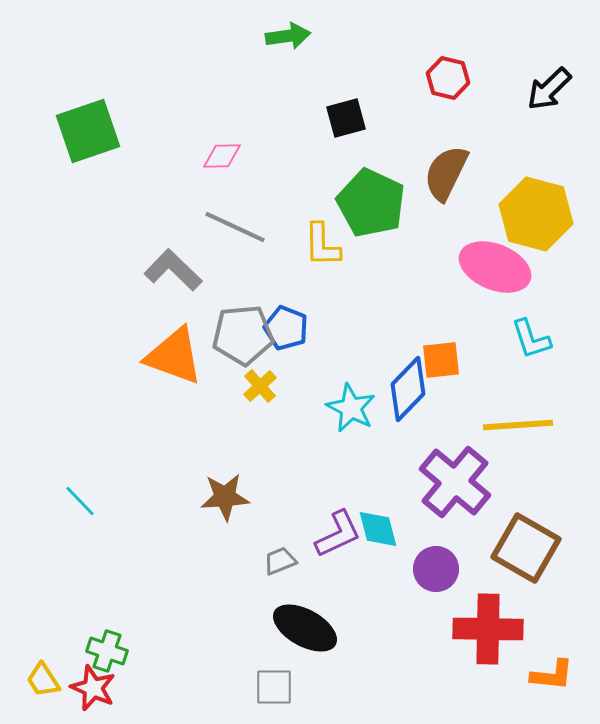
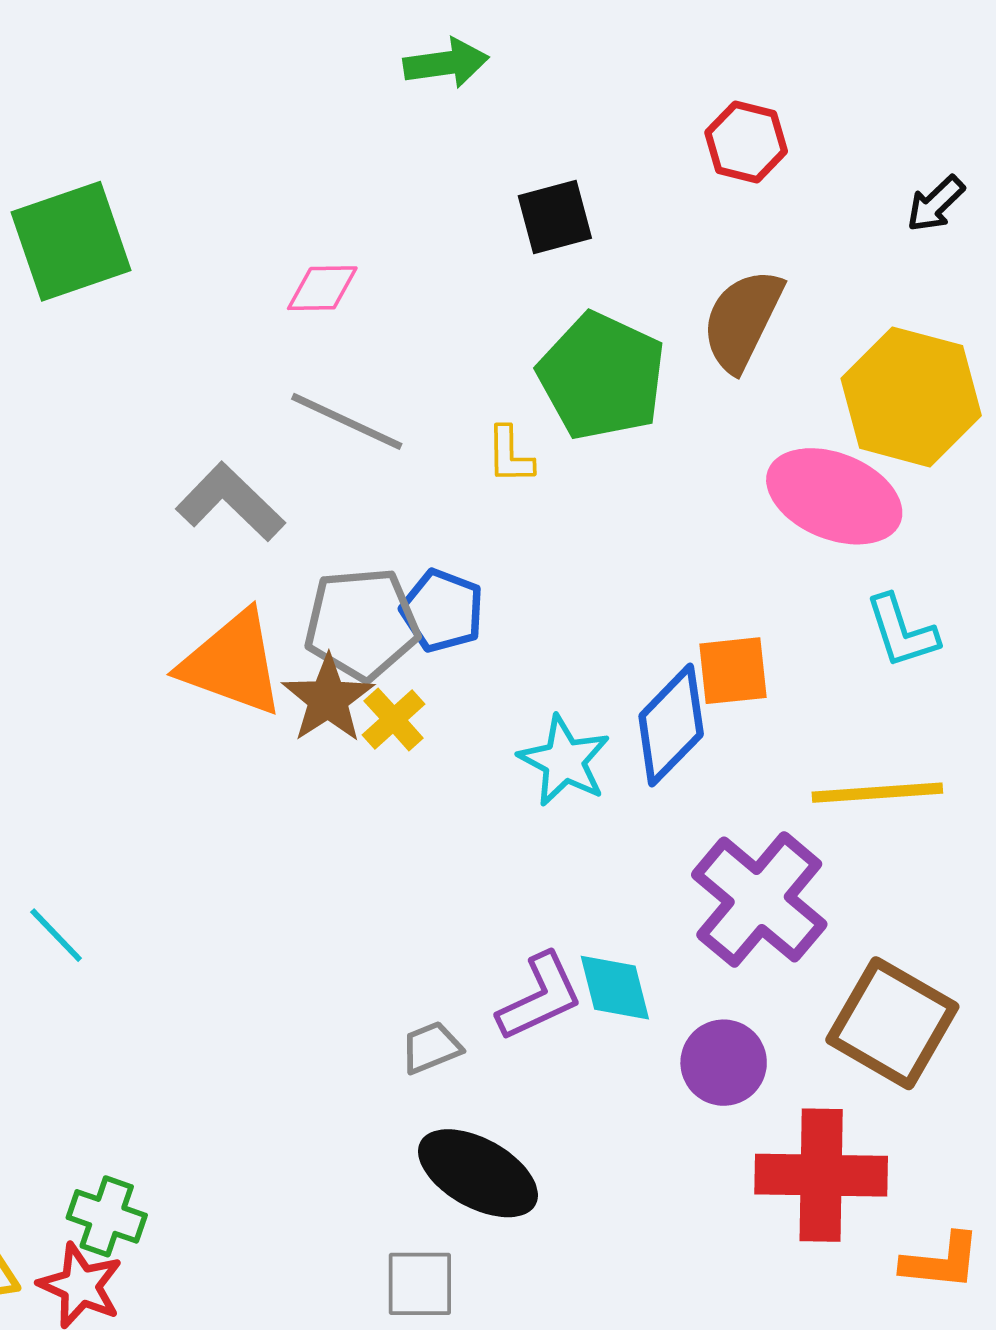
black arrow: (549, 89) -> (935, 204), moved, size x0.7
yellow L-shape: (322, 245) -> (510, 455), size x0.7
brown star: (225, 497) -> (328, 699), moved, turned -30

